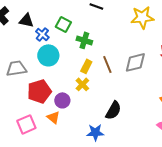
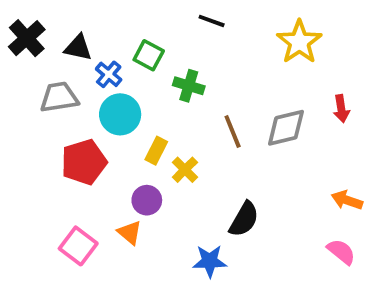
yellow star: (142, 17) -> (299, 42), turned -30
yellow rectangle: (86, 66) -> (156, 151), moved
gray trapezoid: (16, 68) -> (59, 97), moved
red pentagon: (39, 91) -> (84, 162), moved
pink square: (26, 124) -> (78, 246), turned -30

